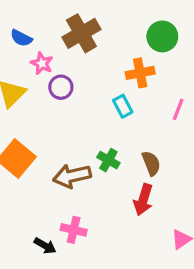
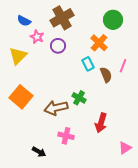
orange cross: (140, 73) -> (99, 43), turned -36
purple circle: (61, 87) -> (58, 46), moved
brown semicircle: (151, 163) -> (106, 75), moved
pink cross: (74, 230) -> (66, 136), moved

